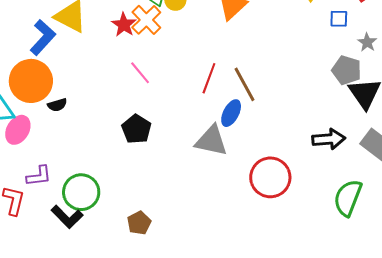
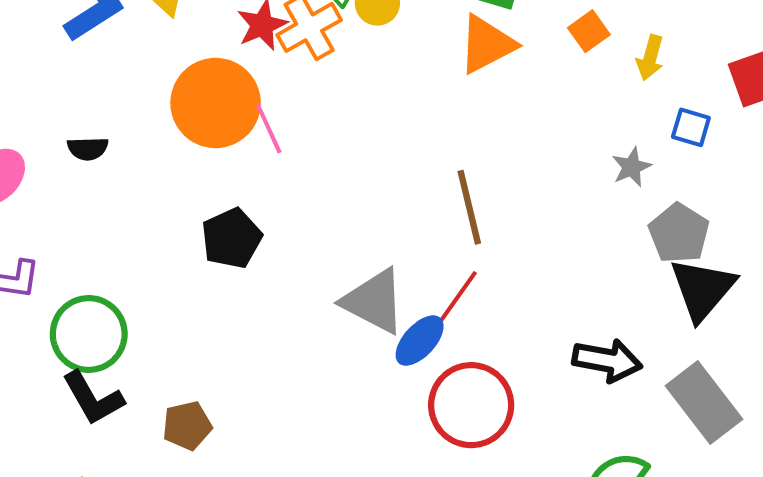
gray star: (367, 42) -> (632, 167), moved
red line: (209, 78) -> (456, 299), moved
orange circle: (31, 81) -> (216, 103), moved
blue ellipse: (231, 113) -> (420, 341), moved
black L-shape: (67, 217) -> (93, 398), moved

